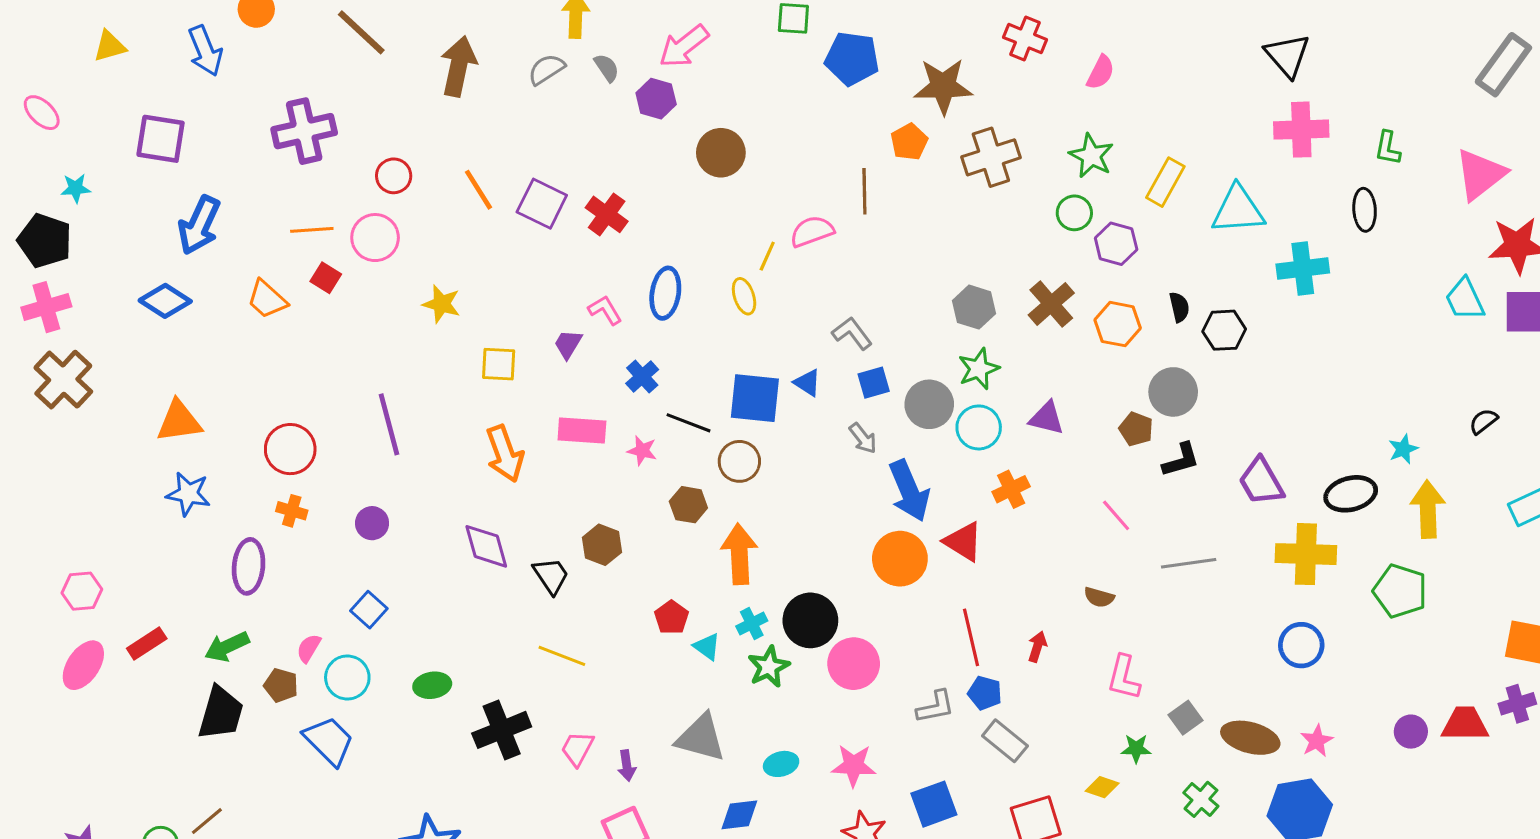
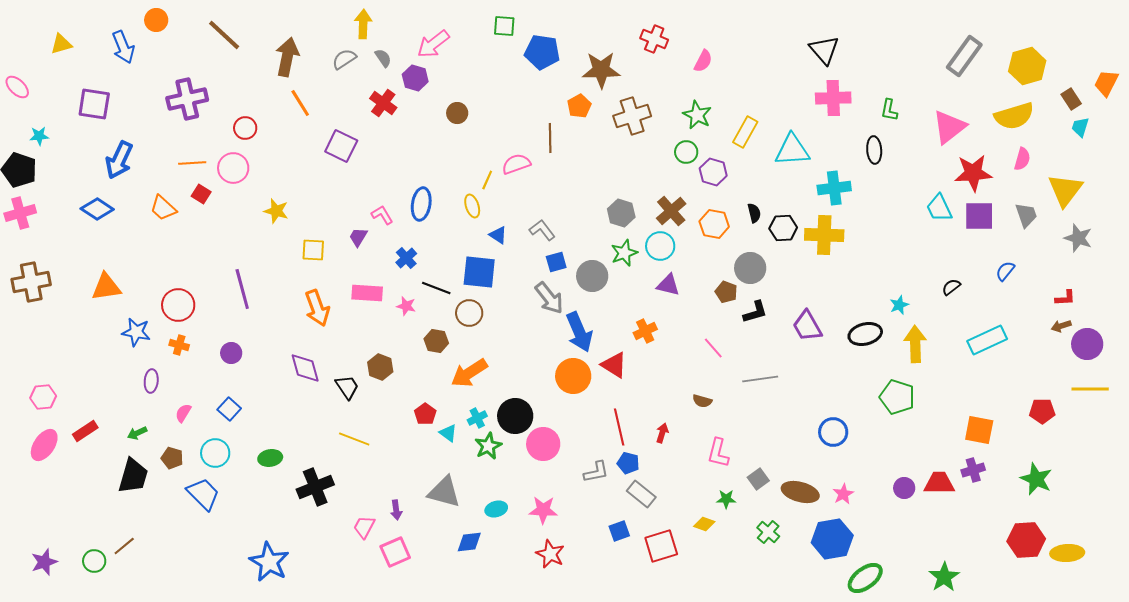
brown circle: (721, 153) -> (457, 113), size x0.7
orange line: (479, 190) -> (300, 103), moved
red cross: (607, 214) -> (383, 103), moved
brown cross: (63, 380) -> (31, 282), moved, turned 36
blue triangle: (807, 383) -> (498, 235), moved
cyan circle: (979, 427) -> (660, 246), moved
gray arrow: (863, 438) -> (549, 298), size x1.6
blue star: (188, 494) -> (136, 332), moved
orange arrow: (739, 554) -> (469, 373), turned -120
yellow cross: (1306, 554) -> (824, 235), moved
purple ellipse: (249, 566) -> (151, 381), size x0.7
green arrow: (227, 647) -> (137, 433), size x0.7
pink semicircle: (309, 648) -> (183, 413), moved
pink trapezoid: (577, 749) -> (364, 527), moved
blue square: (934, 804) -> (619, 531), moved, size x0.7

